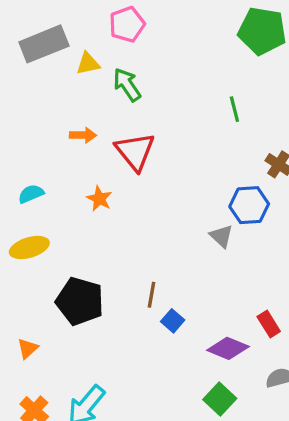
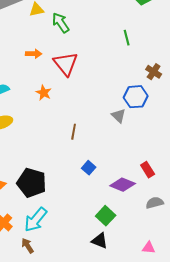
brown line: (151, 295) -> (74, 132), moved
black pentagon: (80, 301) -> (32, 183), moved
green square: (220, 399) -> (106, 216), moved

